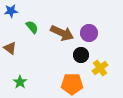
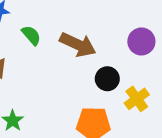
purple circle: (89, 33) -> (141, 41), moved

